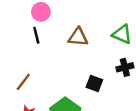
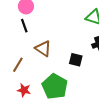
brown triangle: (78, 37) -> (43, 49), moved, turned 36

